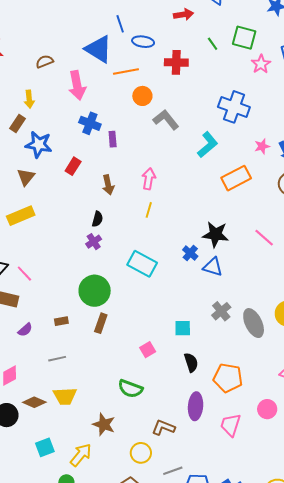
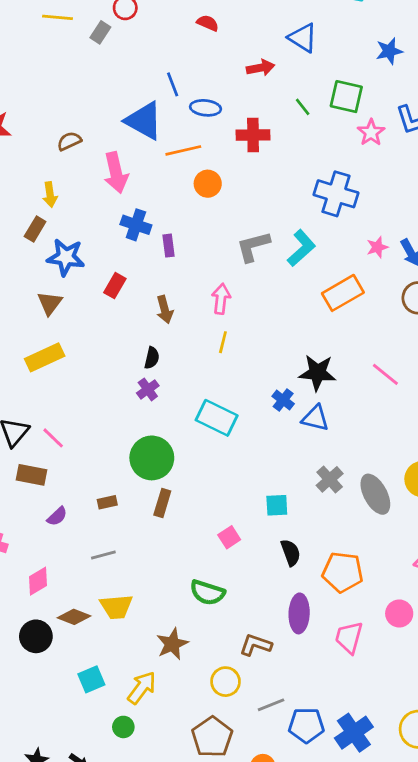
gray L-shape: (166, 120) -> (253, 246), moved, turned -64
brown star: (104, 424) -> (172, 644), turned 30

